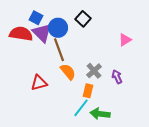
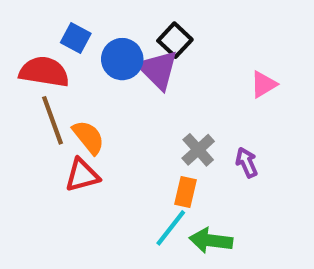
purple triangle: (42, 33) -> (158, 70), moved
brown line: (59, 50) -> (53, 120), moved
orange semicircle: (68, 72) -> (88, 137), moved

